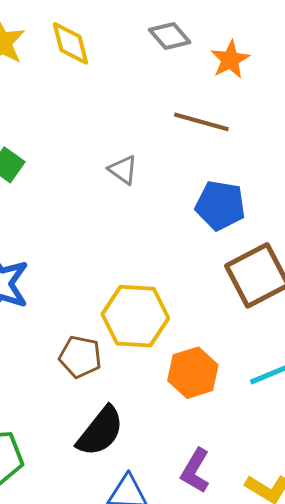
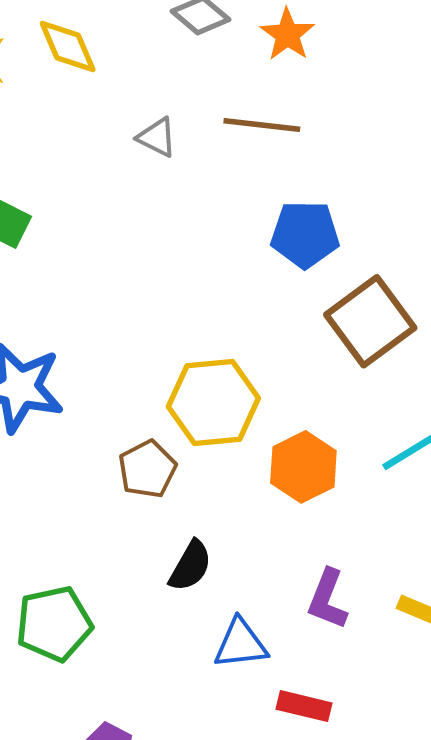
gray triangle: (123, 170) -> (157, 137), moved
brown pentagon: (80, 357) -> (147, 469), turned -30
black semicircle: (100, 431) -> (190, 566), size x0.7

